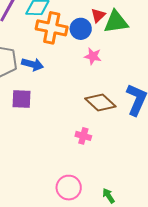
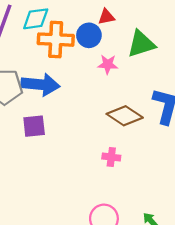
red triangle: (98, 15) -> (106, 17), turned 42
green triangle: (116, 22) -> (141, 44), moved
blue arrow: (33, 64) -> (40, 85), size x1.5

